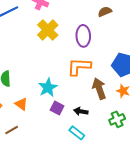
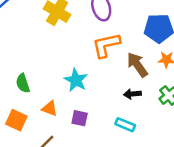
purple square: (57, 108) -> (80, 118), moved
black arrow: (81, 111) -> (132, 94), moved

